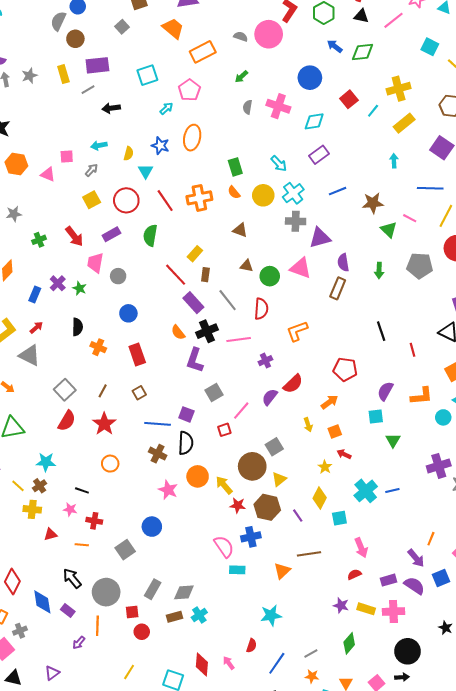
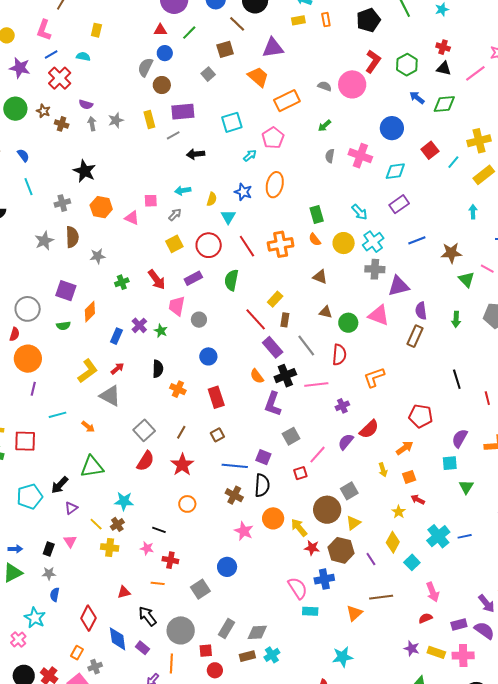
cyan square: (339, 518) -> (412, 562), turned -35
red triangle: (50, 534) -> (124, 592), moved

